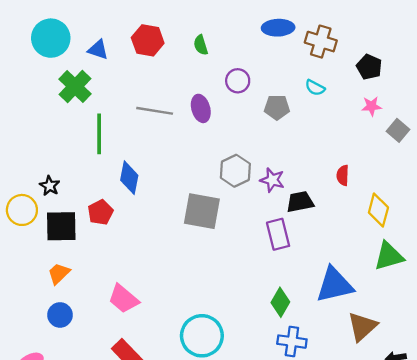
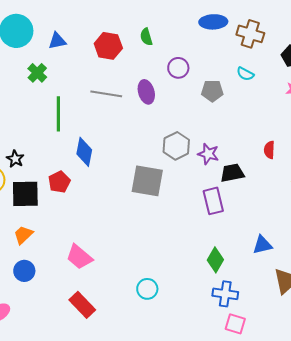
red hexagon: (148, 40) -> (108, 46), moved
blue triangle: (98, 50) -> (57, 41), turned -30
green cross: (75, 87) -> (37, 73), size x0.7
blue triangle: (335, 285) -> (262, 245), size x0.6
cyan circle: (202, 336) -> (147, 289), size x0.6

